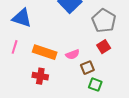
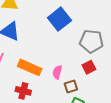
gray pentagon: (104, 21) -> (91, 41), turned -30
pink semicircle: (73, 54) -> (57, 72), turned 120

